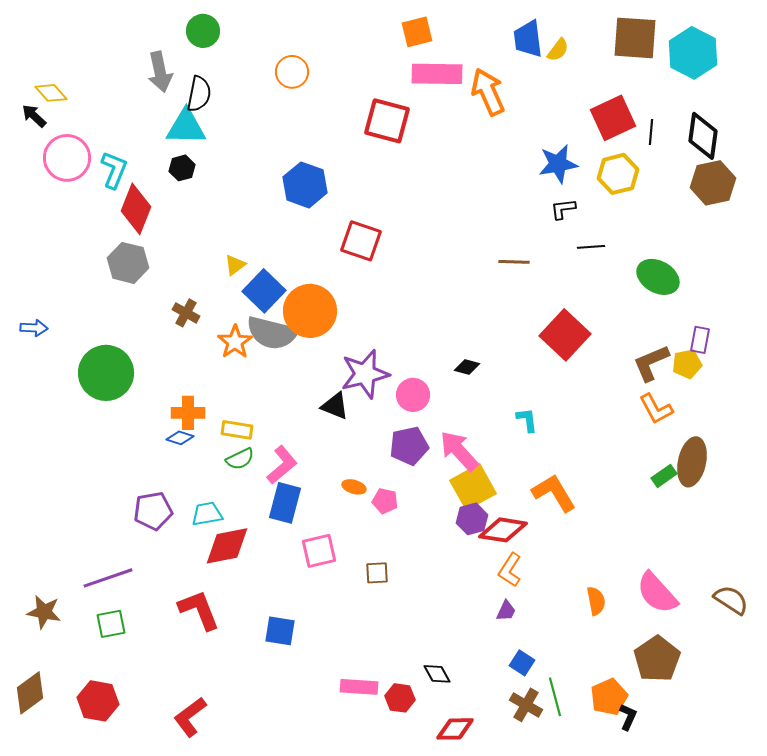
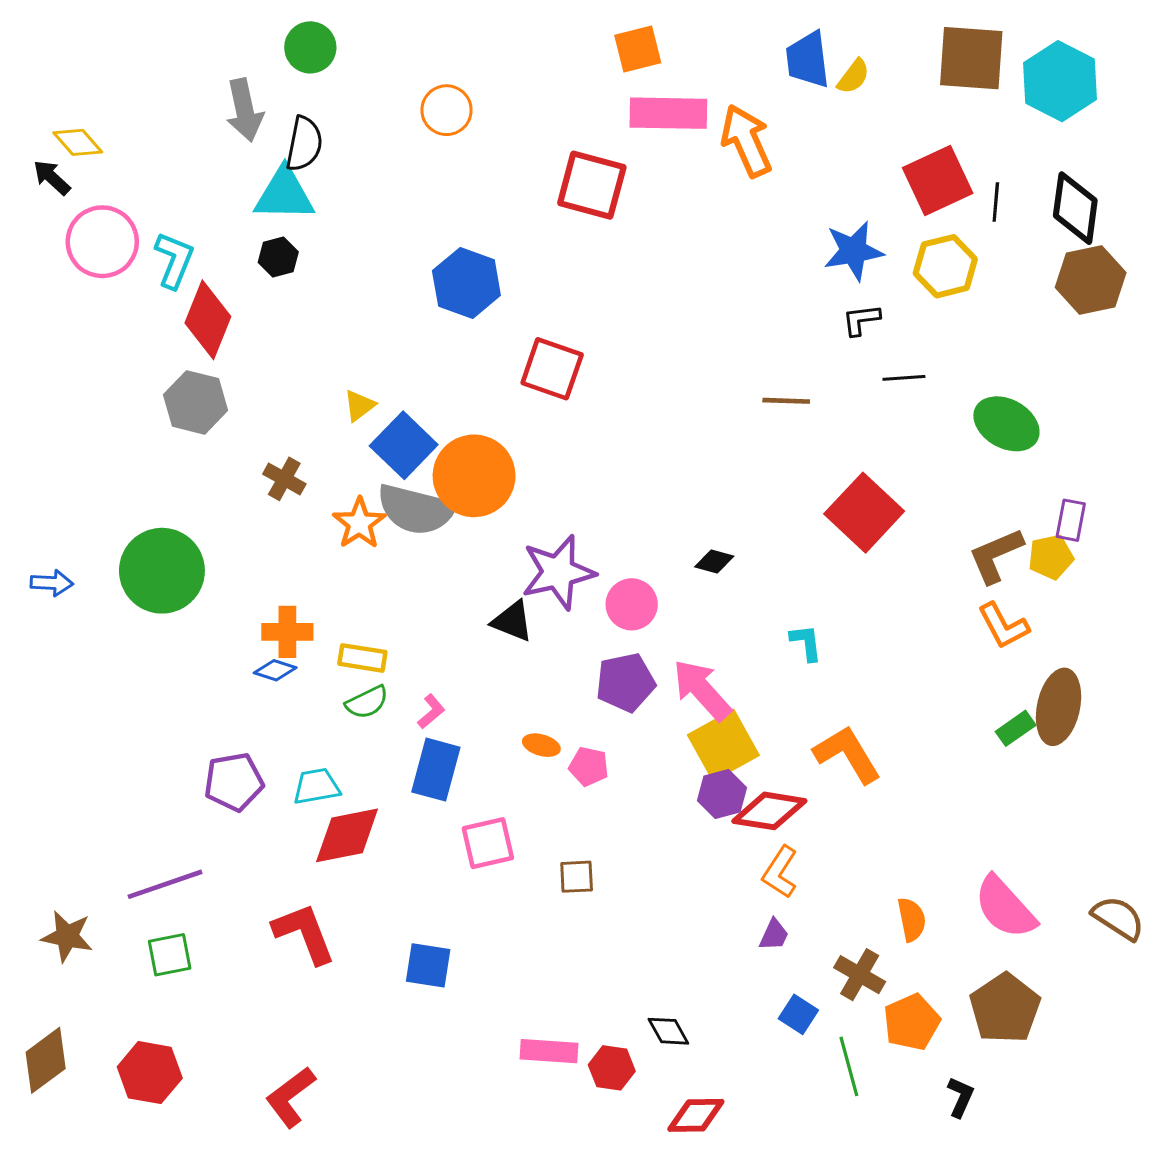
blue arrow: (34, 328) -> (52, 583), moved
pink L-shape: (282, 465) -> (431, 711), size x0.6
orange pentagon: (609, 697) -> (912, 1022), moved
brown cross: (526, 705) -> (860, 975), moved

